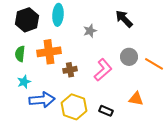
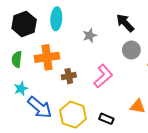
gray circle: (129, 57) -> (131, 50), moved
blue arrow: (42, 100) -> (40, 107), turned 45

